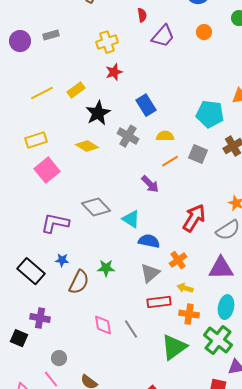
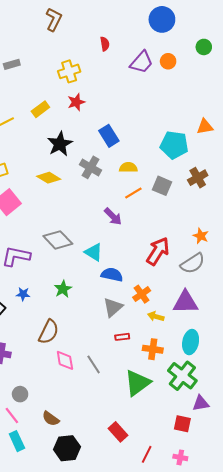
purple trapezoid: (163, 36) -> (142, 62), moved
yellow rectangle: (76, 90) -> (40, 109), moved
green star: (106, 268) -> (63, 289), moved, turned -30
brown semicircle: (79, 282) -> (49, 332), moved
yellow arrow: (185, 288) -> (156, 317), moved
red rectangle: (159, 302) -> (122, 337), size x0.6

